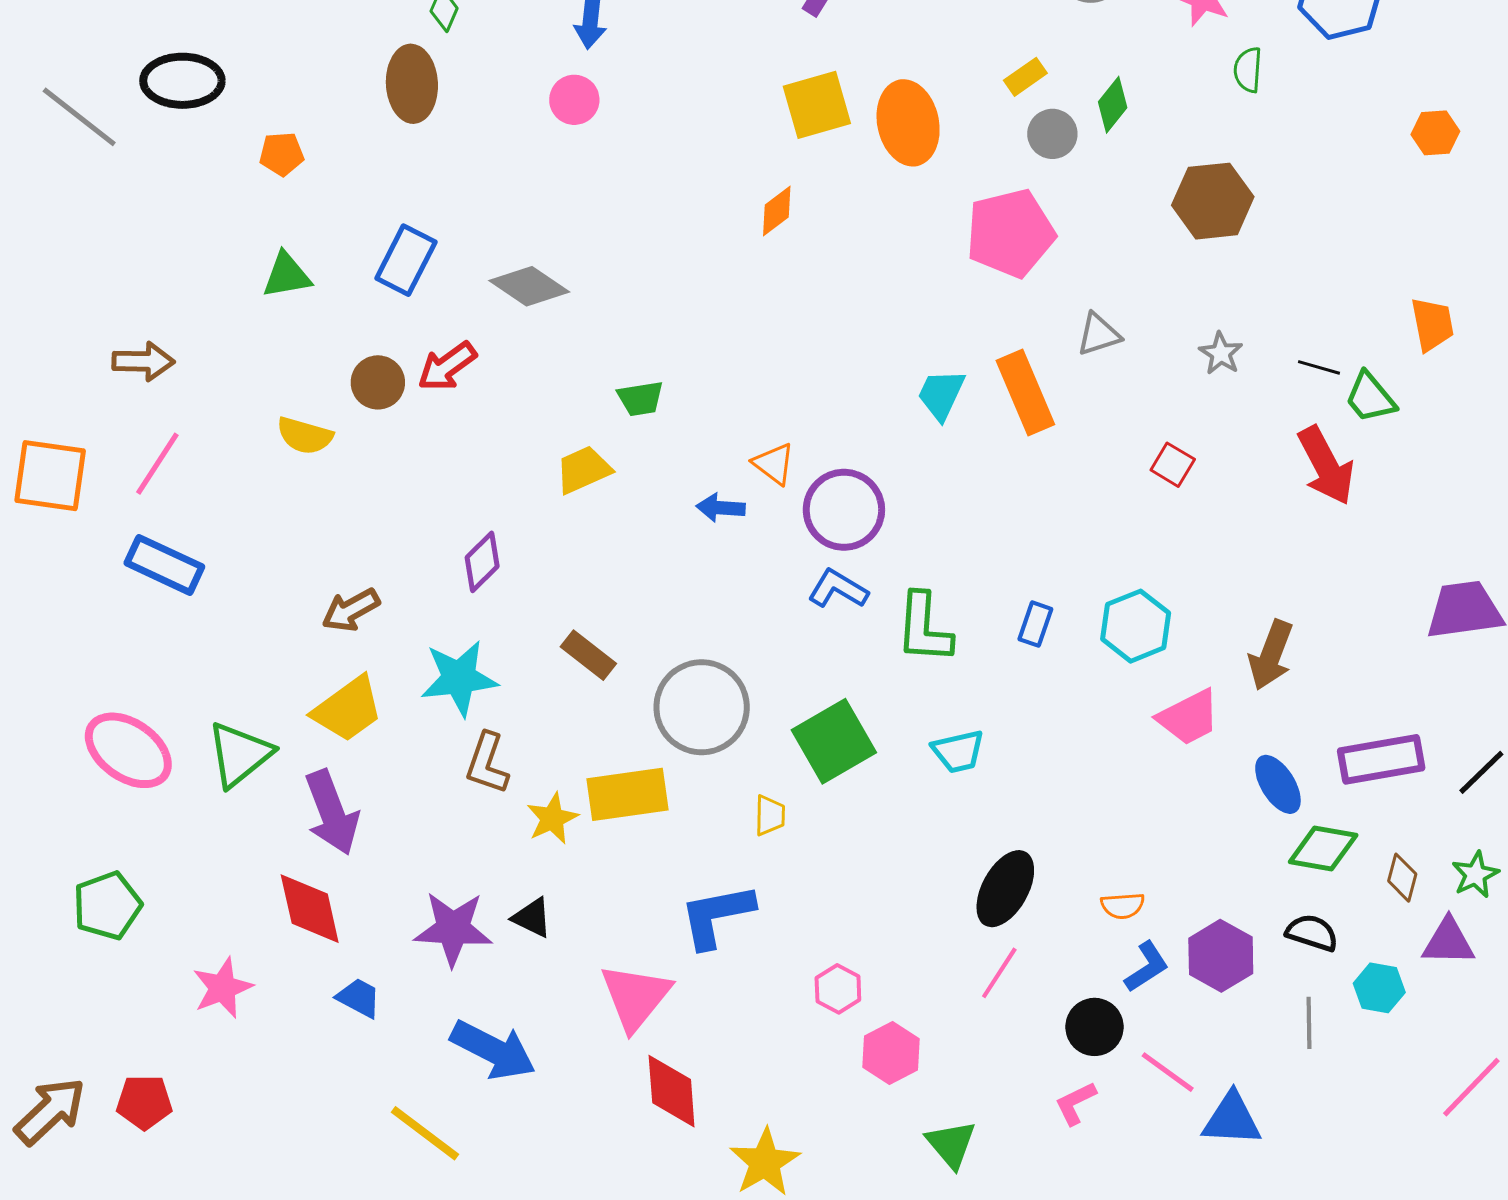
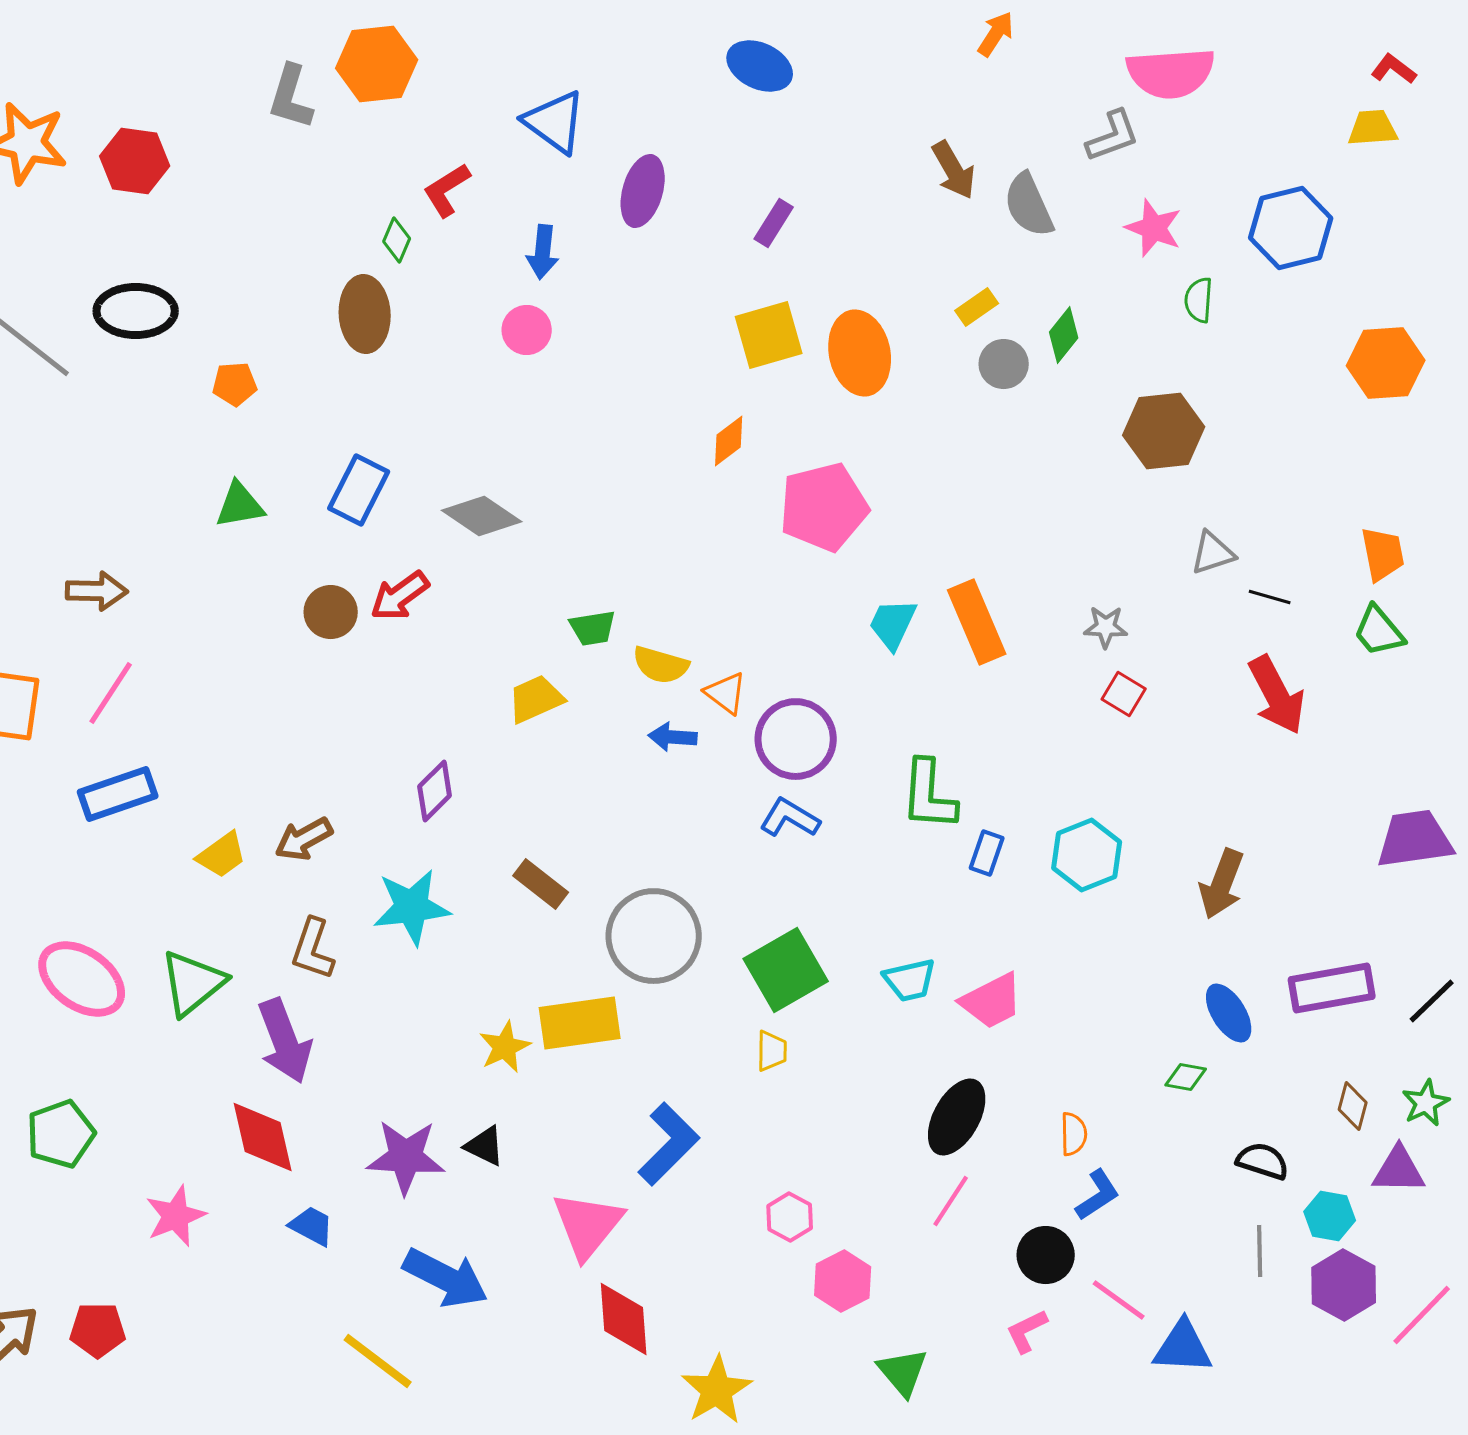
orange hexagon: (1435, 133) -> (1386, 363), size x1.6
pink pentagon: (1010, 233) -> (824, 507), moved
gray triangle: (1099, 334) -> (1213, 553), moved
gray star: (1221, 353) -> (1106, 627), moved, turned -30
green trapezoid: (1370, 398) -> (1379, 631), moved
yellow semicircle: (305, 436) -> (661, 665), moved
blue rectangle: (164, 565) -> (118, 794), turned -44
green L-shape: (924, 628) -> (929, 795), moved
yellow trapezoid: (348, 709) -> (222, 855), moved, size x0.7
pink trapezoid: (1189, 717) -> (992, 1001), moved
brown L-shape: (487, 763) -> (313, 949), moved
yellow trapezoid: (770, 815) -> (772, 1051), moved
green diamond: (1323, 849) -> (1186, 1077), moved, size x0.6
orange semicircle: (1123, 906) -> (1074, 1134), turned -87
blue L-shape: (717, 916) -> (669, 1144), turned 146
purple hexagon: (1221, 956) -> (1344, 1285), moved

